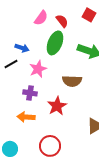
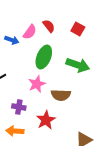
red semicircle: (62, 21) -> (49, 26), moved
blue arrow: (22, 48) -> (12, 40), moved
pink star: (38, 69) -> (37, 84), moved

